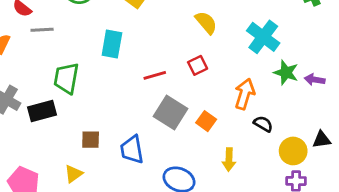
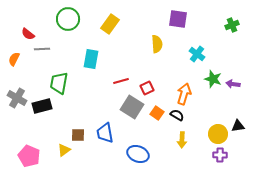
yellow semicircle: (206, 23) -> (157, 44), turned 36
cyan cross: (263, 37) -> (197, 54), size x0.7
red square: (198, 65) -> (147, 88), moved
black semicircle: (263, 124) -> (177, 115), moved
brown square: (91, 140) -> (78, 135), moved
yellow arrow: (229, 160) -> (182, 140), moved

